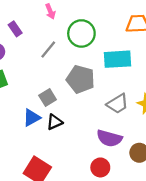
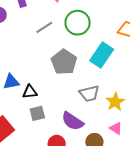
cyan rectangle: (118, 59) -> (102, 55), turned -70
gray square: (48, 97) -> (37, 113), moved

